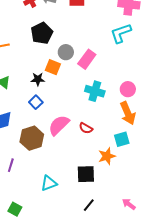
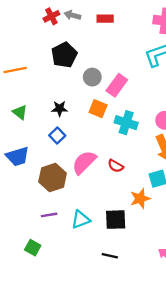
orange square: (53, 67) -> (98, 109), moved
purple line: (11, 165) -> (49, 215), moved, turned 64
cyan triangle: (49, 183) -> (81, 220), moved
black line: (89, 205) -> (110, 256), moved, turned 64
green square: (15, 209) -> (33, 248), moved

